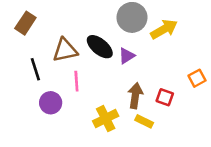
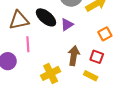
orange square: (197, 78) -> (105, 34), moved
yellow rectangle: (144, 121) -> (91, 76), moved

